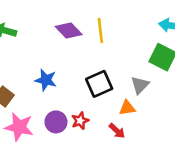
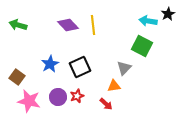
blue star: (46, 80) -> (50, 64), turned 30
black square: (99, 84) -> (80, 67), moved

